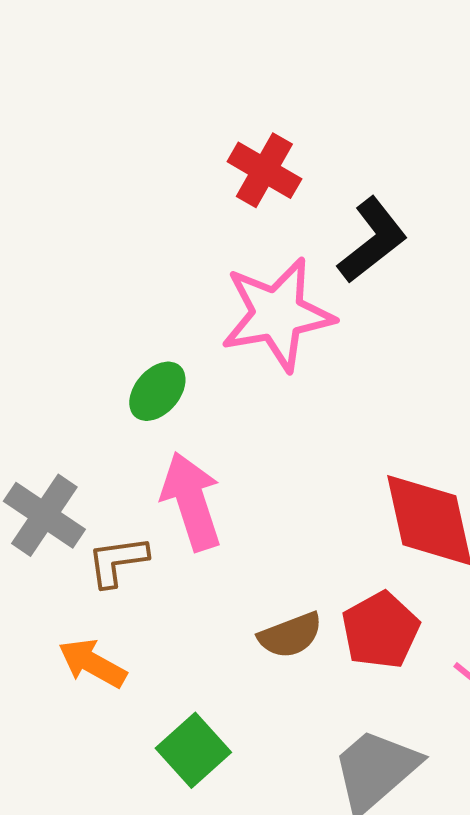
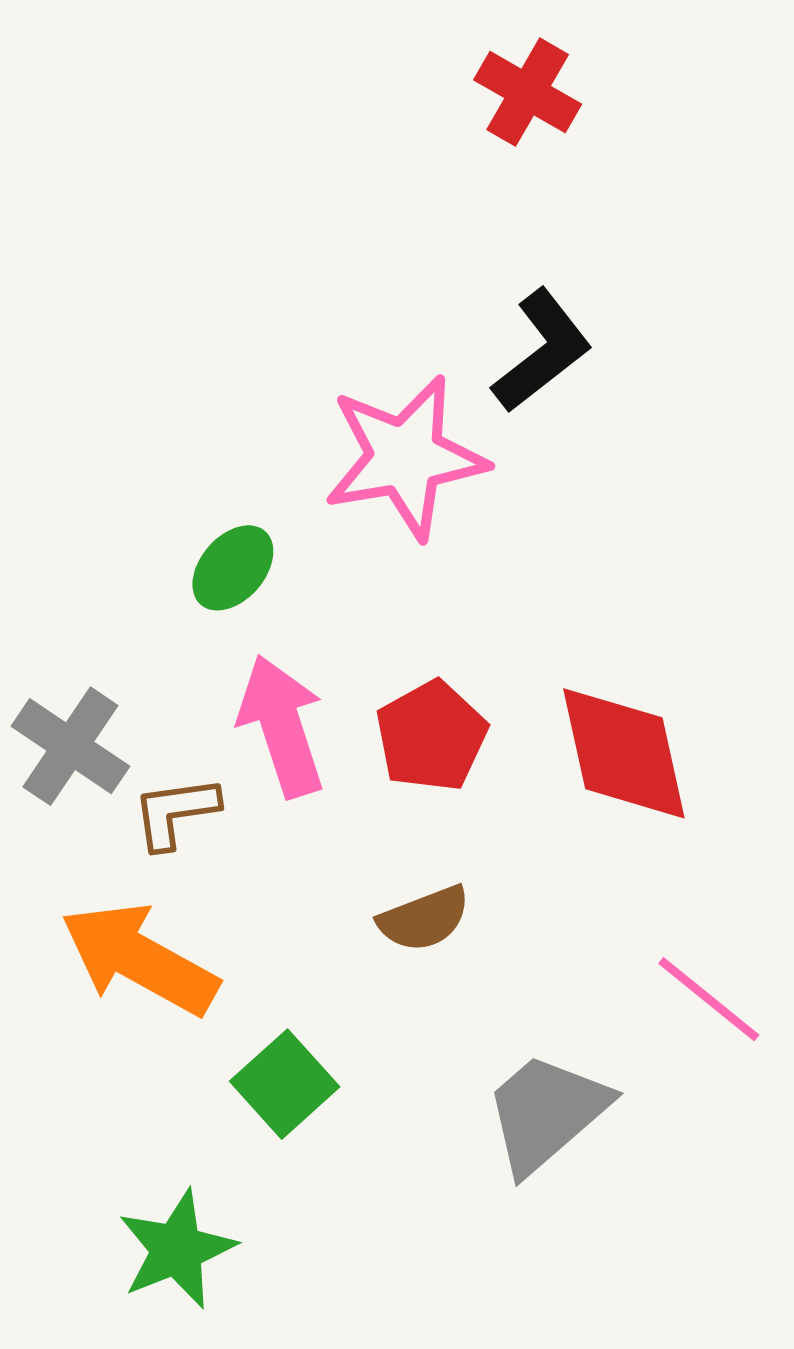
red cross: (264, 170) -> (528, 92), moved
red pentagon: (380, 630) -> (431, 736), moved
orange arrow: (92, 663) -> (139, 959), size x1.6

